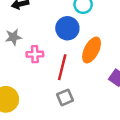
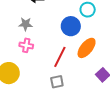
pink cross: (35, 54) -> (26, 45), moved

